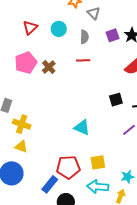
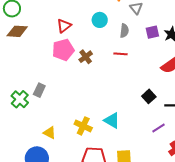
red triangle: (30, 27) -> (64, 26), moved
black square: (116, 100) -> (149, 96), turned -32
yellow cross: (22, 124) -> (83, 126), moved

